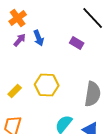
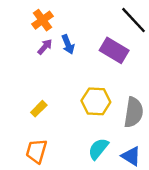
purple rectangle: (77, 43) -> (114, 50), size x1.6
yellow hexagon: (47, 85) -> (96, 101), moved

